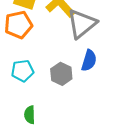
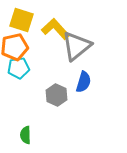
cyan pentagon: (22, 71) -> (18, 68), moved

